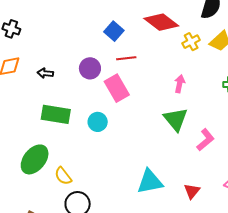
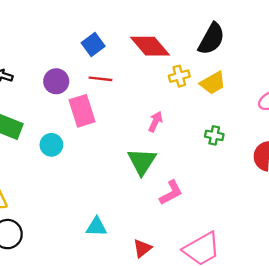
cyan triangle: (150, 182) -> (96, 227), size x0.7

